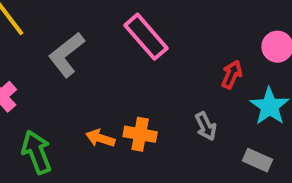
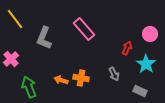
gray L-shape: (66, 55) -> (44, 38), turned -30

